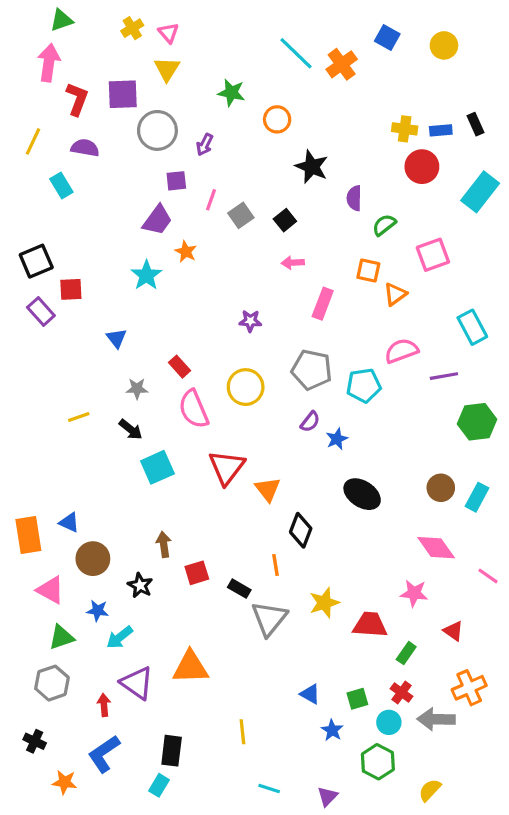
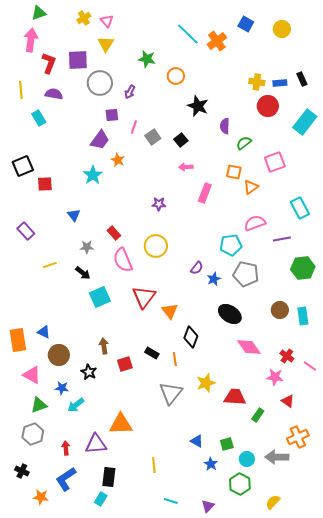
yellow line: (33, 141) -> (21, 90), turned -30
purple rectangle: (41, 311) -> (26, 231), moved
gray pentagon: (312, 370) -> (246, 274), moved
cyan rectangle: (477, 497) -> (303, 316), turned -36
pink diamond: (436, 548) -> (249, 347), moved
black rectangle: (239, 589) -> (152, 353), moved
pink star: (414, 593) -> (275, 377), moved
purple triangle: (137, 683) -> (96, 444), moved, turned -40
red cross: (401, 692) -> (287, 356), moved

